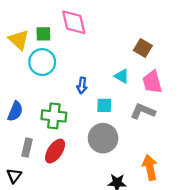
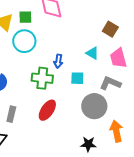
green cross: (54, 116) -> (42, 78), moved
gray circle: (103, 138) -> (94, 106), moved
red ellipse: (55, 151) -> (47, 110), moved

